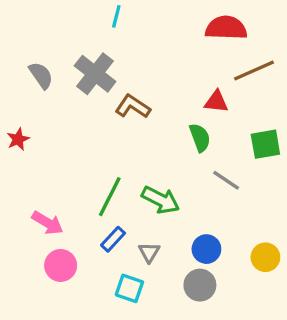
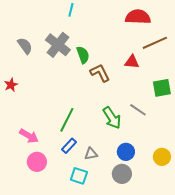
brown L-shape: (133, 107) -> (100, 73), moved, turned 30
green semicircle: (200, 138) -> (83, 55), moved
green arrow: (161, 200) -> (112, 118), moved, turned 30
gray triangle: (149, 252) -> (91, 154), turned 48

